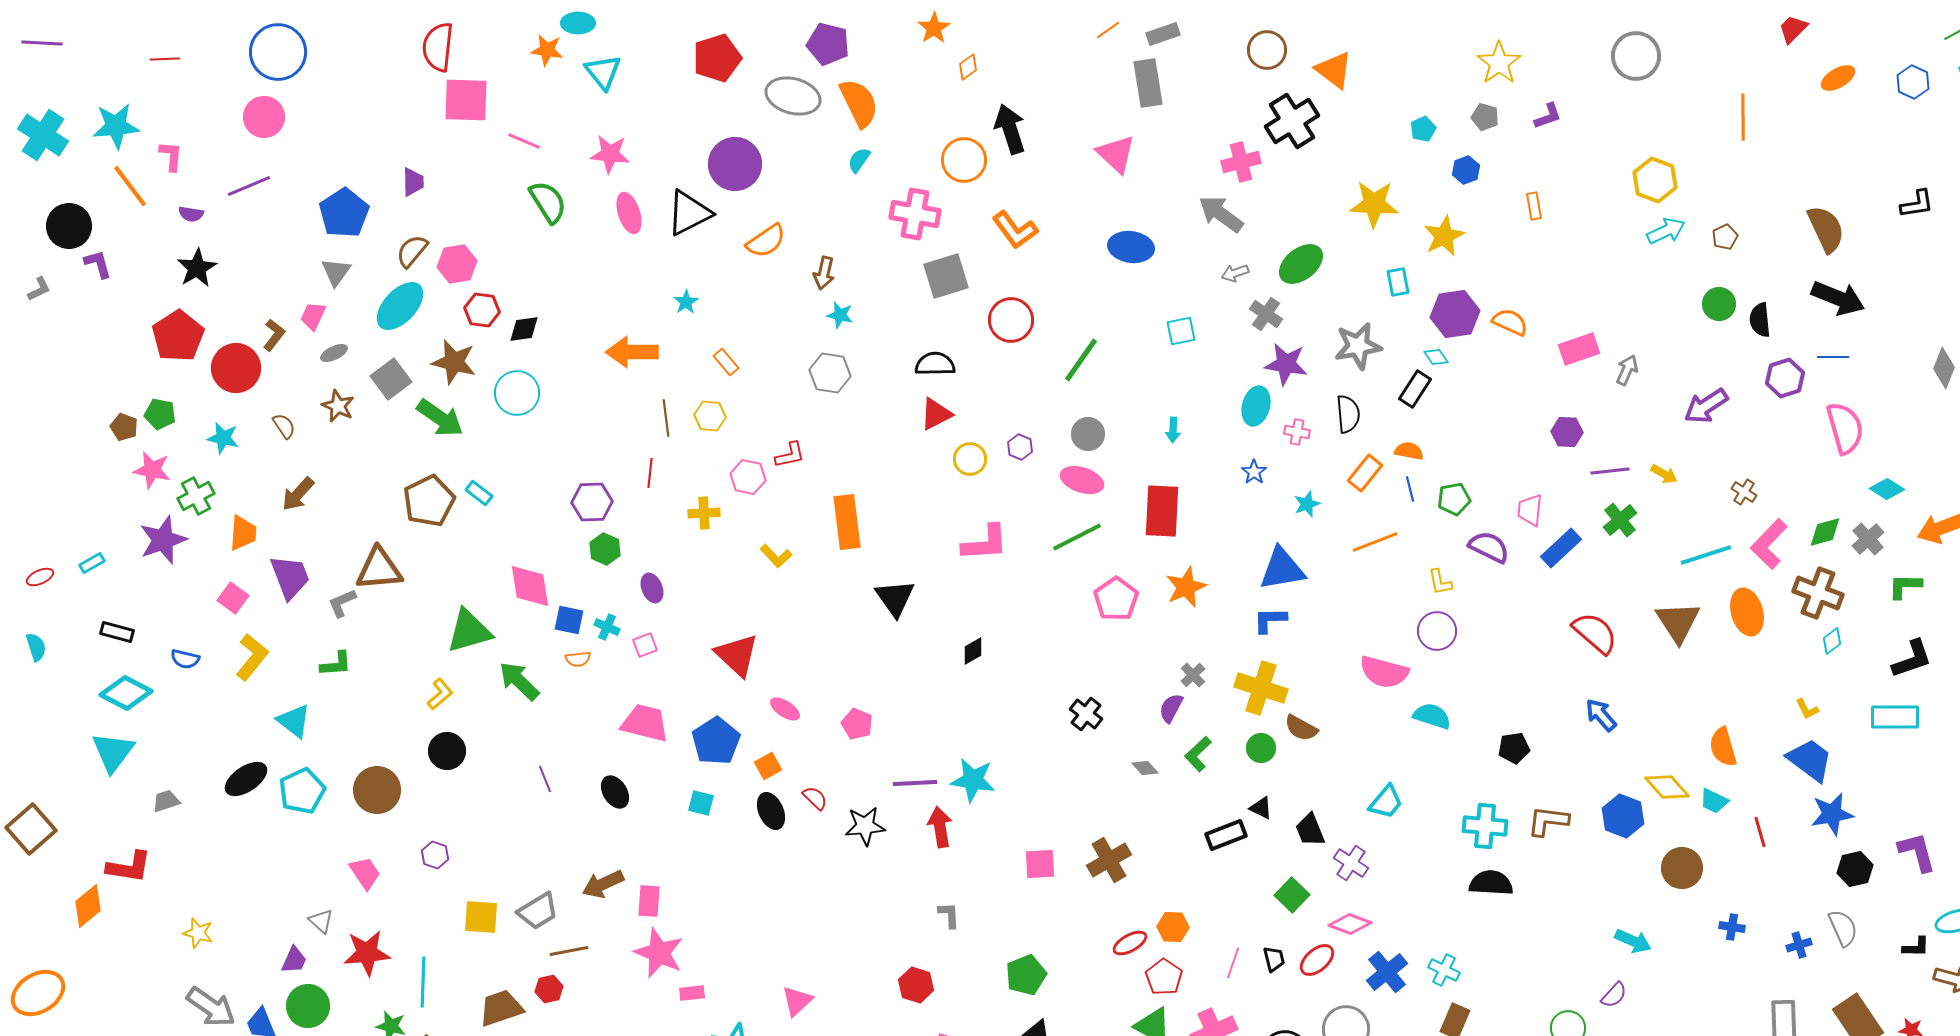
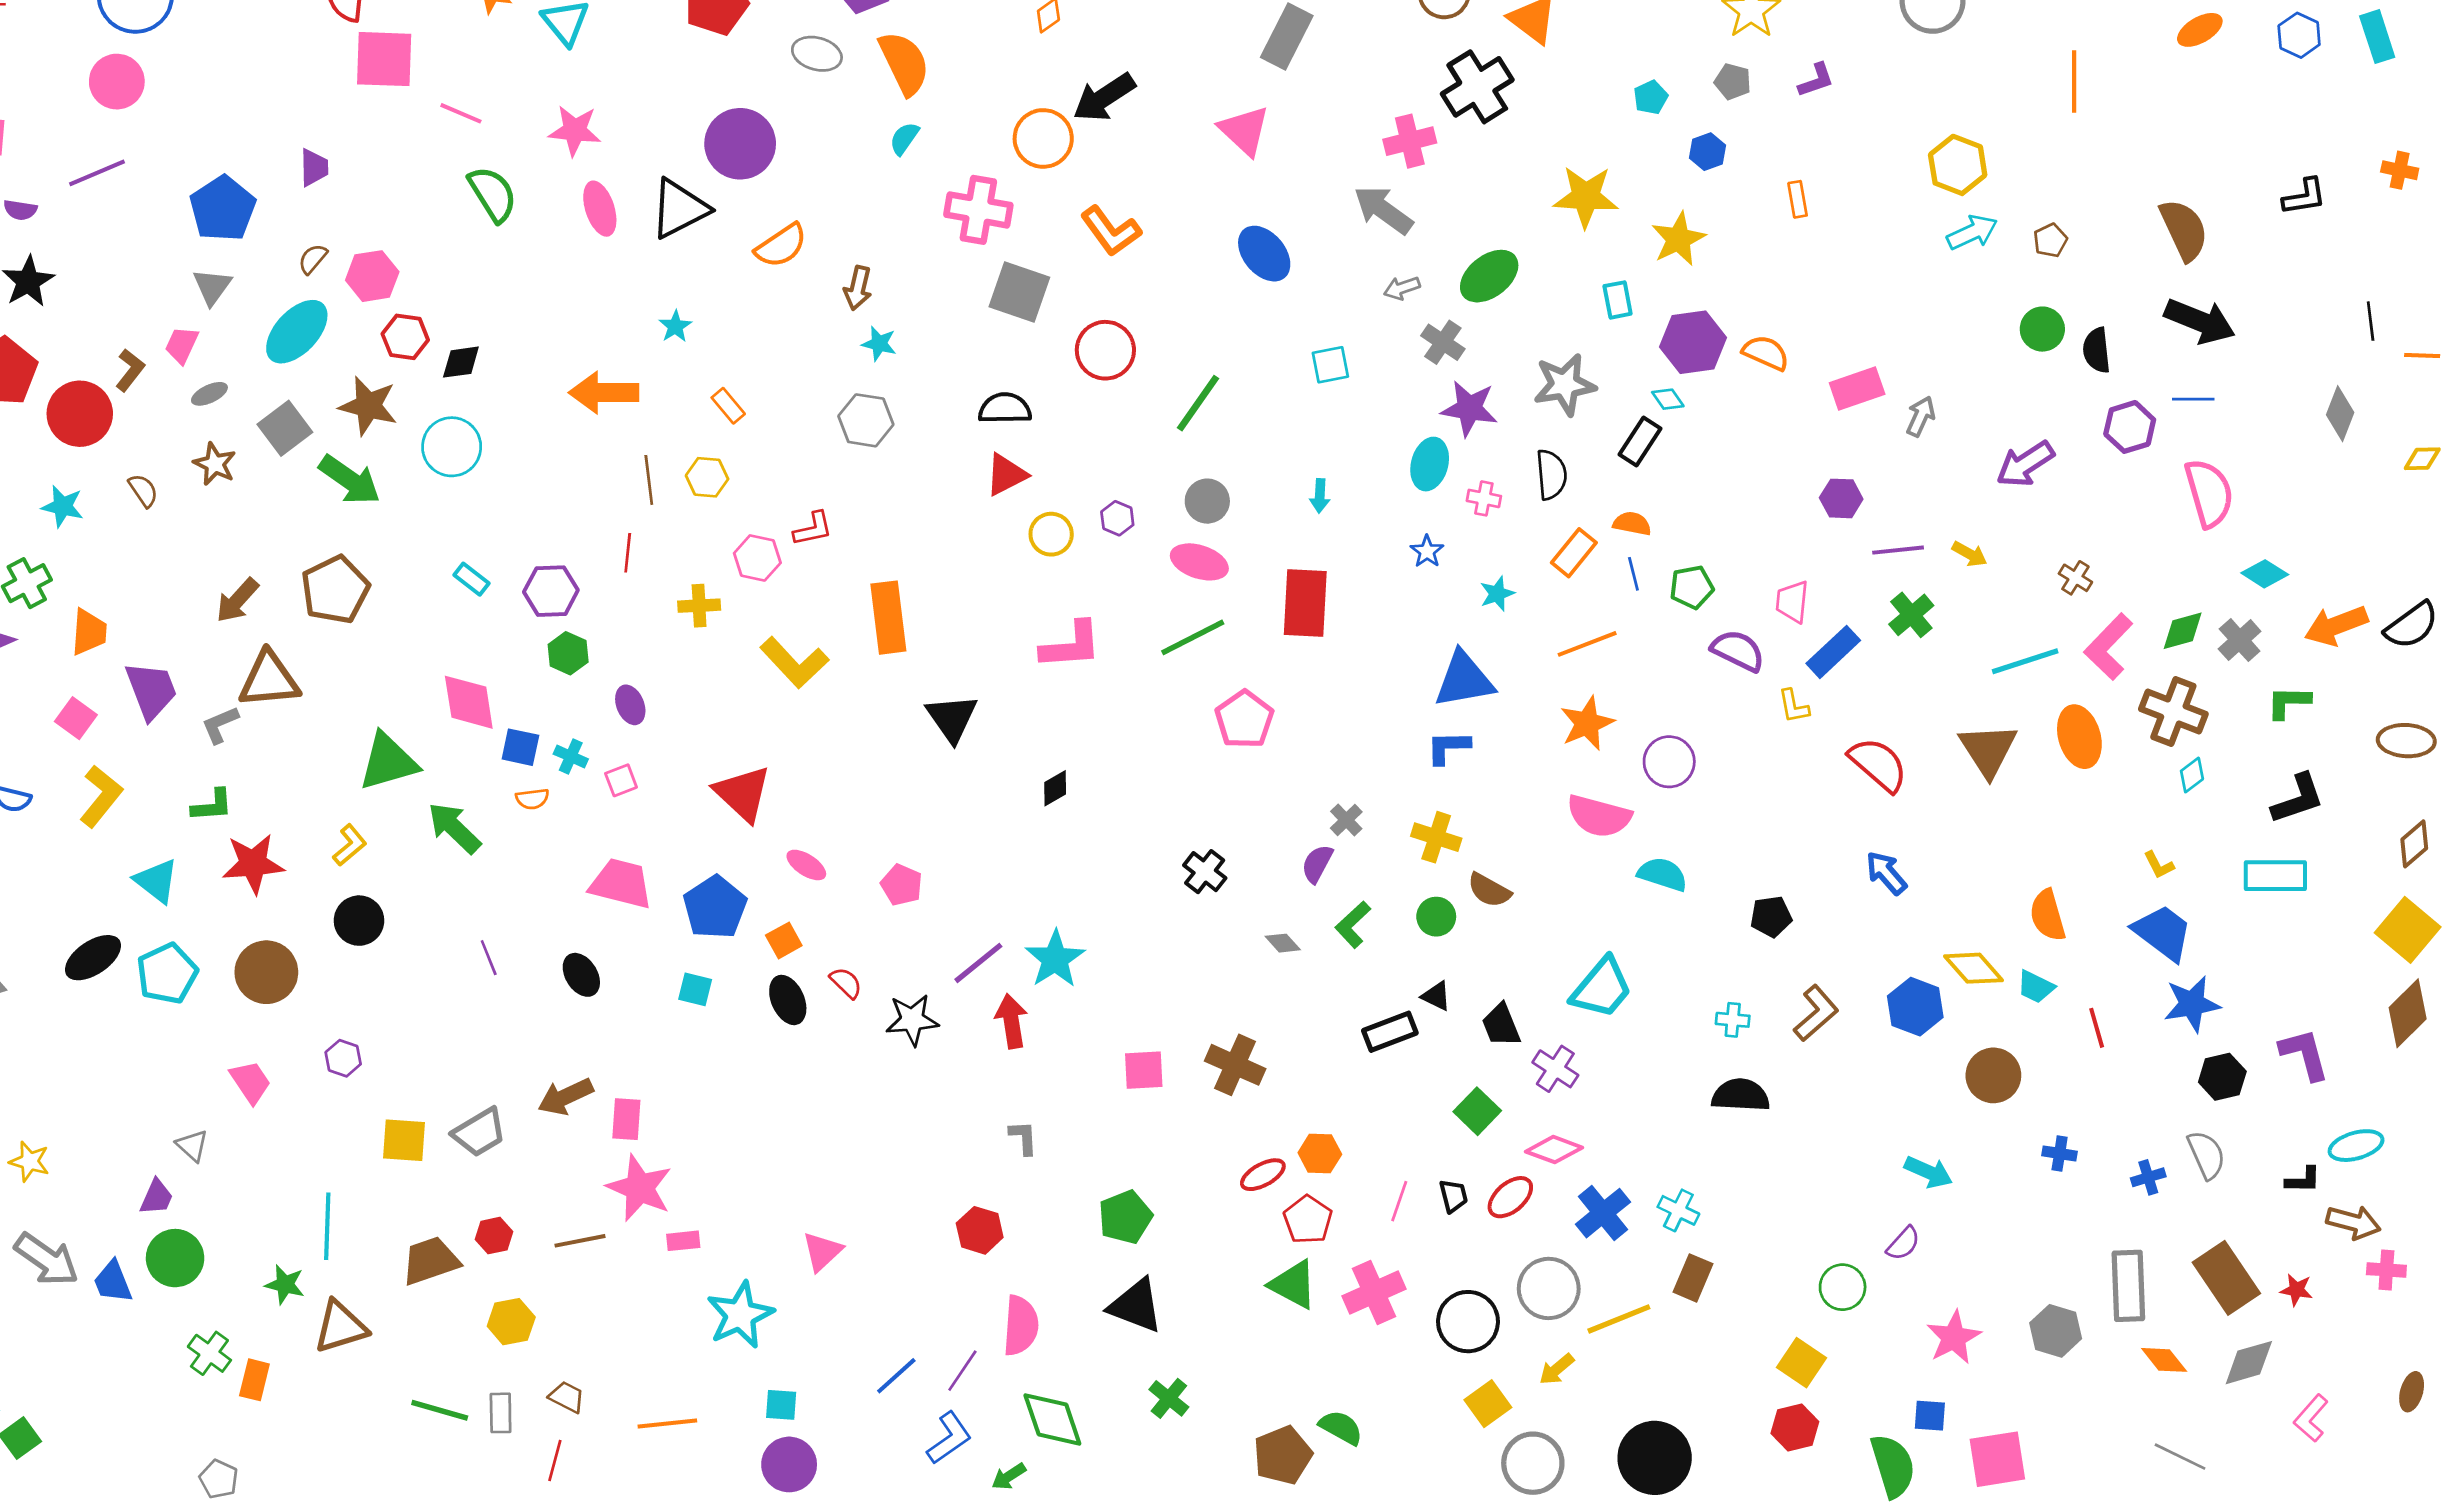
gray rectangle: (1148, 83) -> (1287, 37), turned 36
gray ellipse: (793, 96) -> (817, 54), size x0.7
black arrow: (1010, 129) -> (1104, 97), turned -105
blue ellipse: (1131, 247) -> (1264, 254), turned 42
brown semicircle: (412, 251) -> (313, 259), size x0.7
gray square: (946, 276) -> (1019, 292), turned 36
cyan rectangle: (479, 493) -> (471, 579), moved
brown arrow: (298, 494) -> (237, 600), moved
yellow L-shape: (776, 556) -> (794, 663), size x1.6
yellow L-shape: (1440, 582) -> (1794, 706), moved
orange star: (1186, 587) -> (1587, 723), moved
yellow cross: (1261, 688) -> (1436, 837), size x0.7
cyan star: (973, 780) -> (1055, 959), turned 30
purple line: (915, 783) -> (978, 963), turned -36
cyan trapezoid: (1386, 802) -> (1602, 988), size x1.4
brown L-shape: (1548, 821) -> (1816, 1013), turned 132
cyan cross: (1485, 826) -> (1733, 1020), size x0.6
brown cross: (1109, 860) -> (1235, 1065), turned -36
brown line: (569, 951) -> (580, 1241), moved
red star: (367, 953) -> (253, 864), moved

